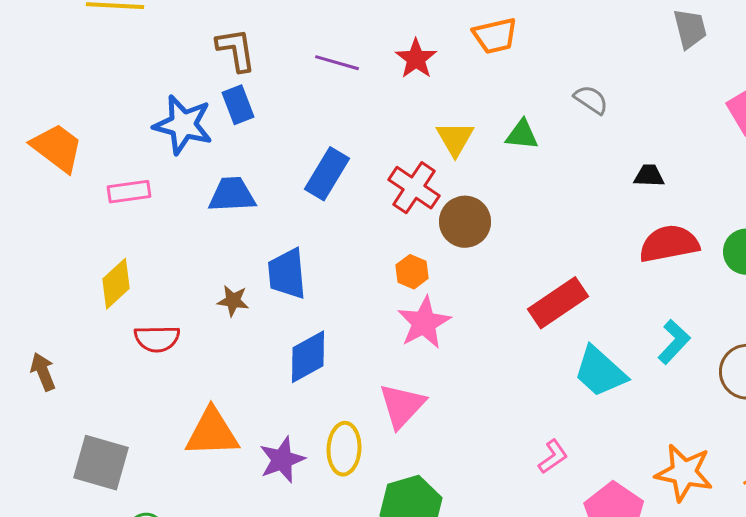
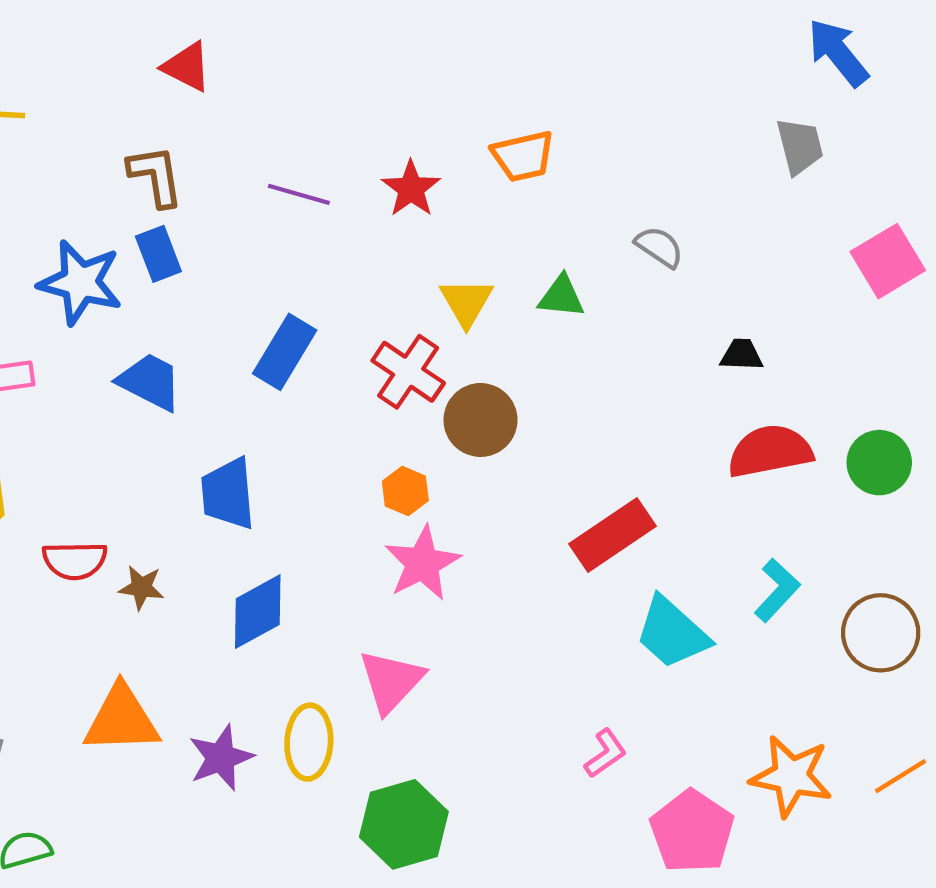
blue trapezoid: (232, 195) -> (150, 382), turned 30
brown star: (233, 301) -> (141, 587), moved
red semicircle: (157, 339) -> (75, 560), moved

